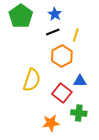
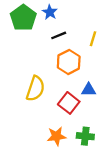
blue star: (55, 14) -> (50, 12), moved
yellow line: (76, 35) -> (93, 39), moved
green cross: (79, 113) -> (85, 136), moved

